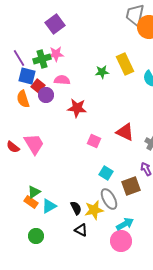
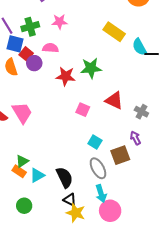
pink star: (56, 54) -> (60, 22), moved
yellow rectangle: (125, 64) -> (114, 32), turned -30
green star: (102, 72) -> (91, 68), moved, size x1.5
black semicircle: (76, 208) -> (65, 177), size x1.5
yellow star: (94, 210) -> (76, 213), moved, turned 30
cyan arrow: (125, 224) -> (101, 194), moved, turned 102

